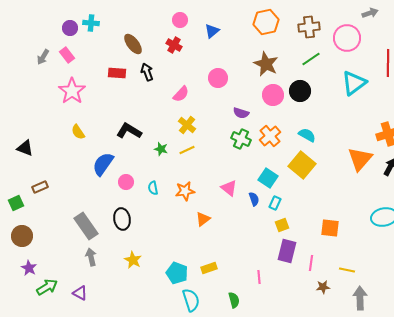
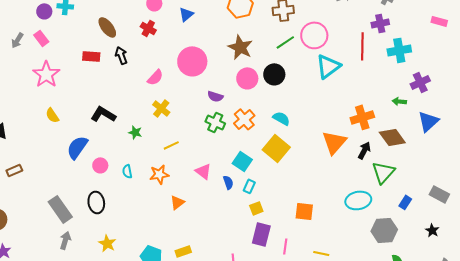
pink circle: (347, 38) -> (314, 35), moved
pink circle: (218, 78) -> (192, 61), size x1.5
yellow line: (187, 150) -> (171, 145), moved
gray arrow: (91, 257) -> (65, 240), turned 30

